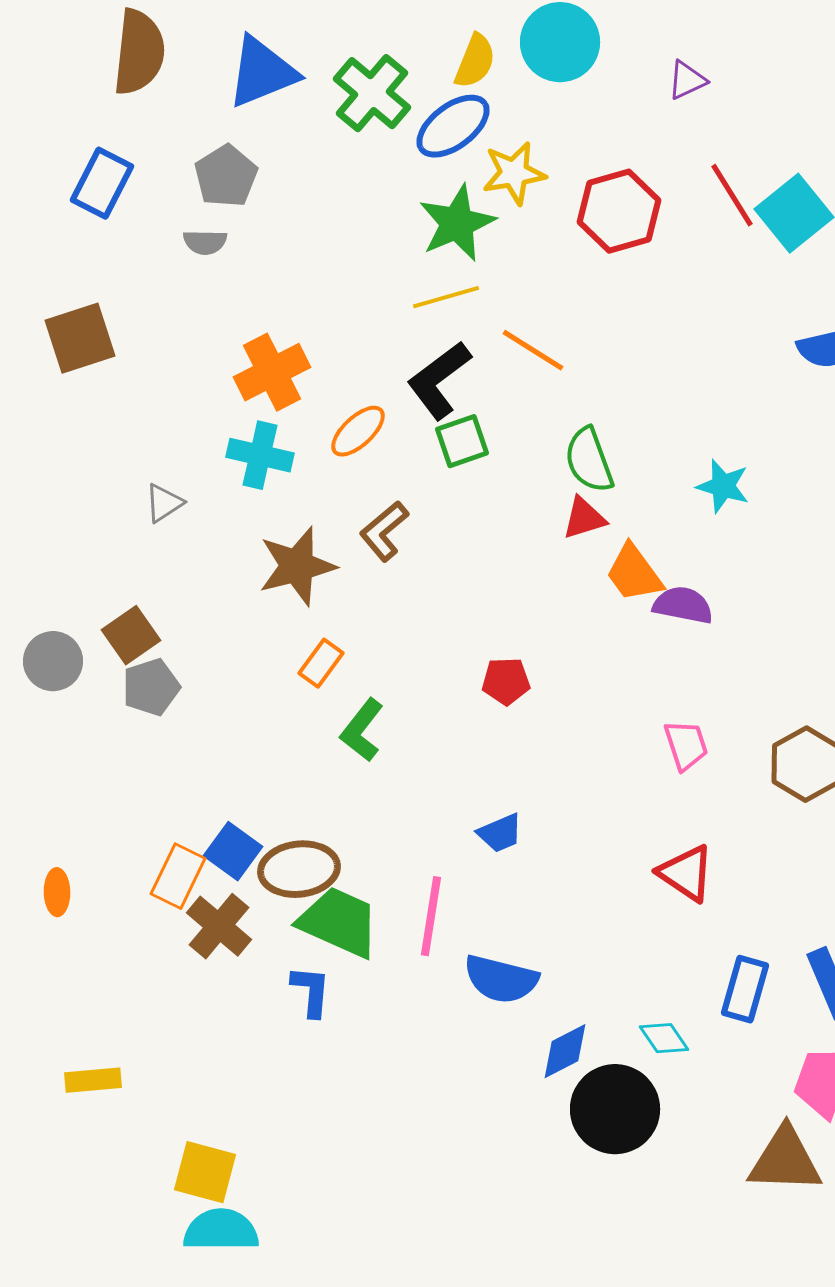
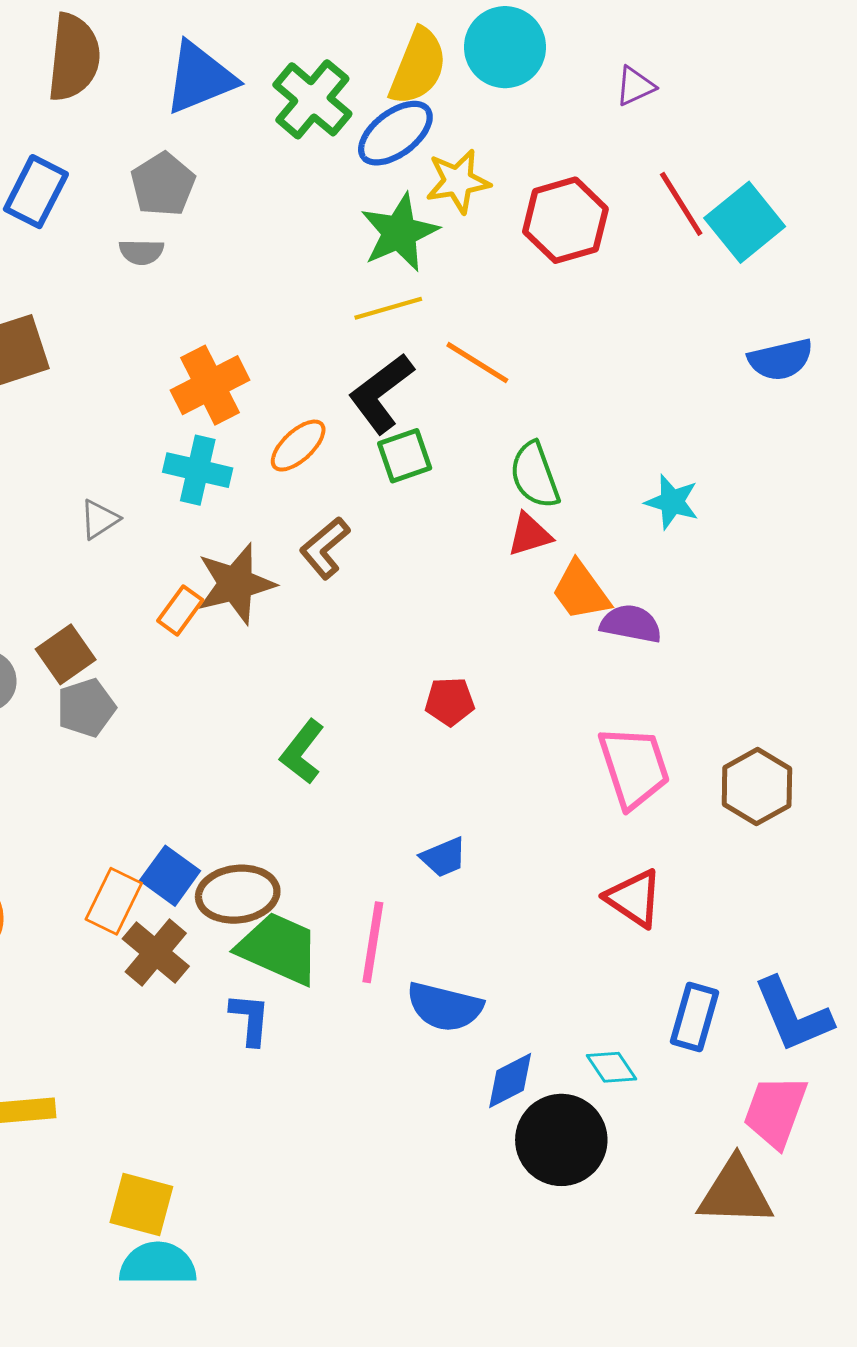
yellow semicircle: (475, 61) -> (418, 67), size x1.4
orange rectangle: (321, 663) -> (180, 610), moved
pink trapezoid: (686, 745) -> (634, 767), size x1.6

